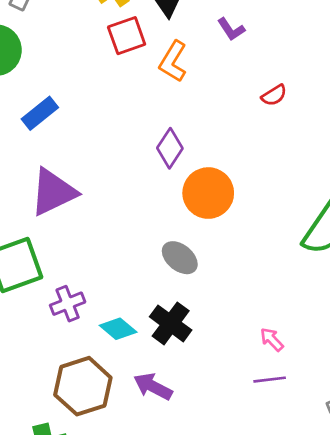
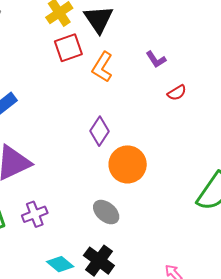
purple L-shape: (231, 29) -> (156, 59), moved
purple cross: (68, 304) -> (35, 214), moved

